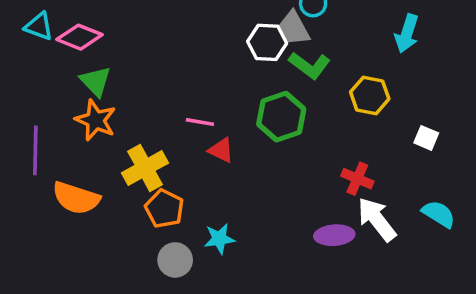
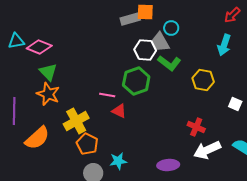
cyan triangle: (39, 26) -> (16, 41), turned -30
green hexagon: (281, 117) -> (136, 81), moved
orange semicircle: (76, 198) -> (37, 138), turned -60
white arrow: (377, 219) -> (207, 150), turned -76
purple ellipse: (334, 235) -> (168, 165), moved

